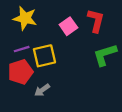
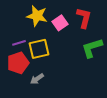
yellow star: (25, 18) -> (37, 16), moved

